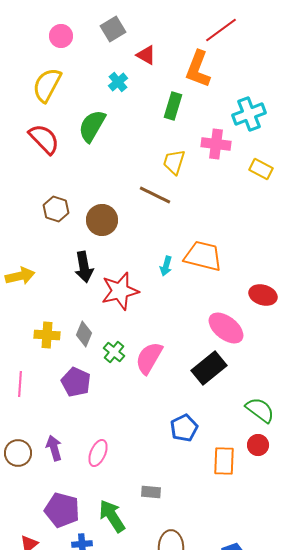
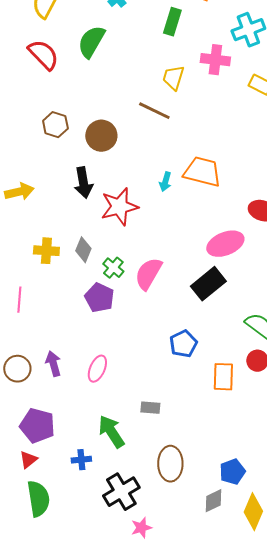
pink ellipse: (226, 328) -> (225, 244), turned -60
purple pentagon: (76, 382) -> (99, 298), moved
purple pentagon: (62, 510) -> (37, 426), moved

